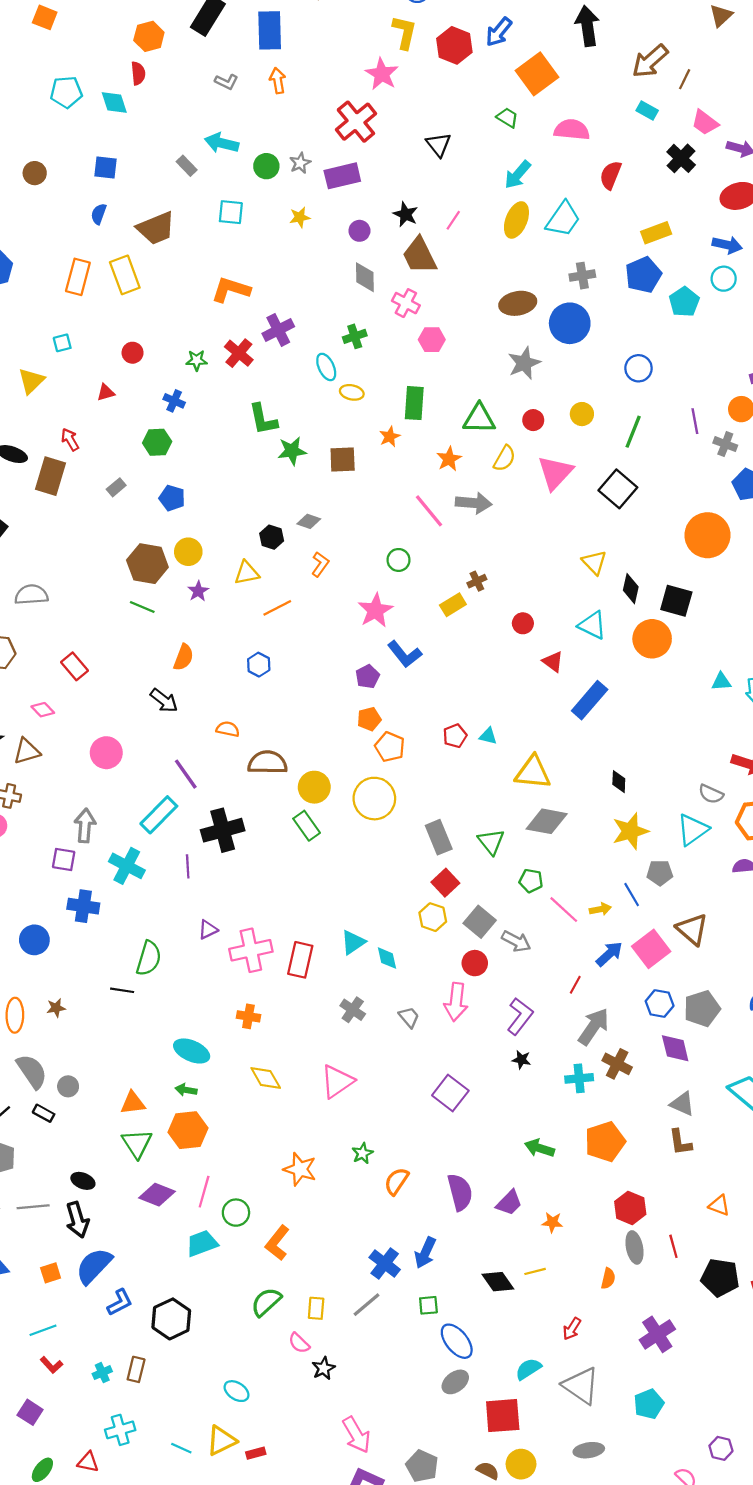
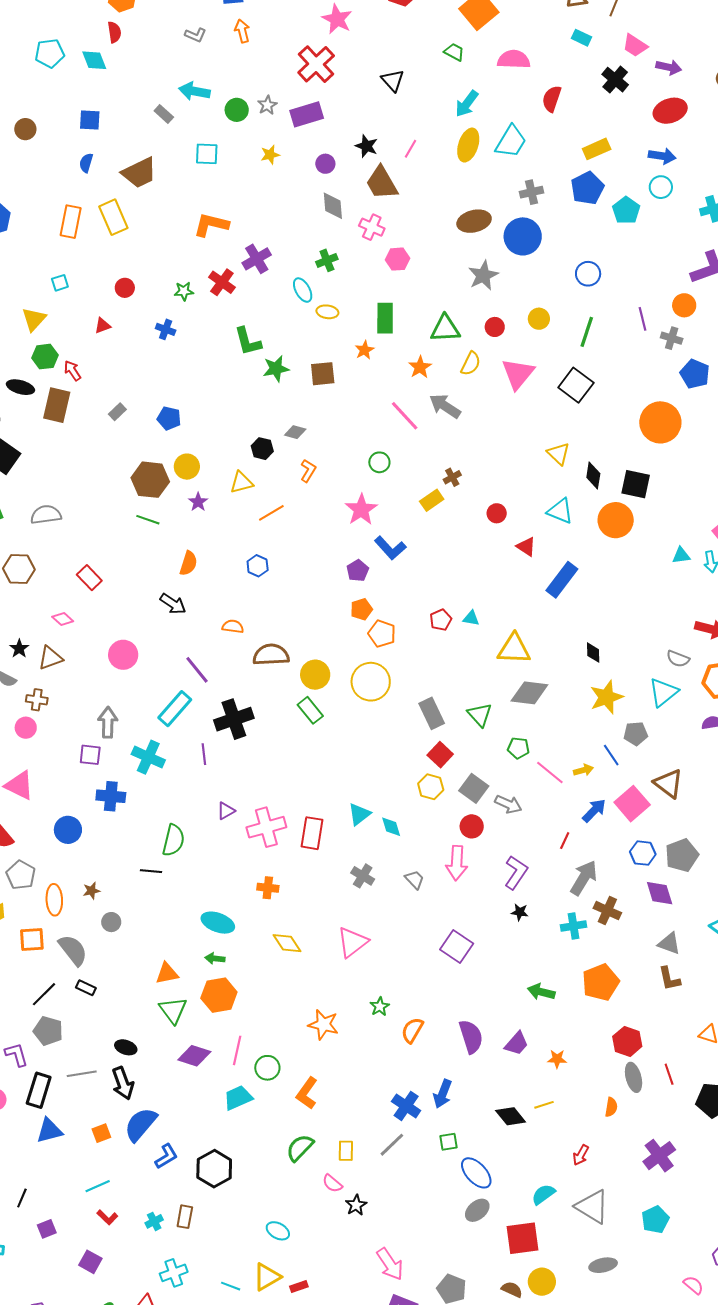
green hexagon: (157, 442) -> (45, 357), moved
gray arrow: (474, 503) -> (445, 406), turned -148
gray circle: (68, 1086) -> (111, 922), moved

